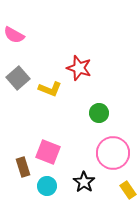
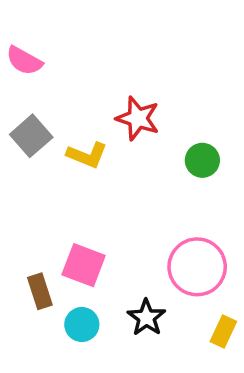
green circle: (99, 113) -> (202, 160), moved
yellow rectangle: (128, 190) -> (223, 332), turned 60

